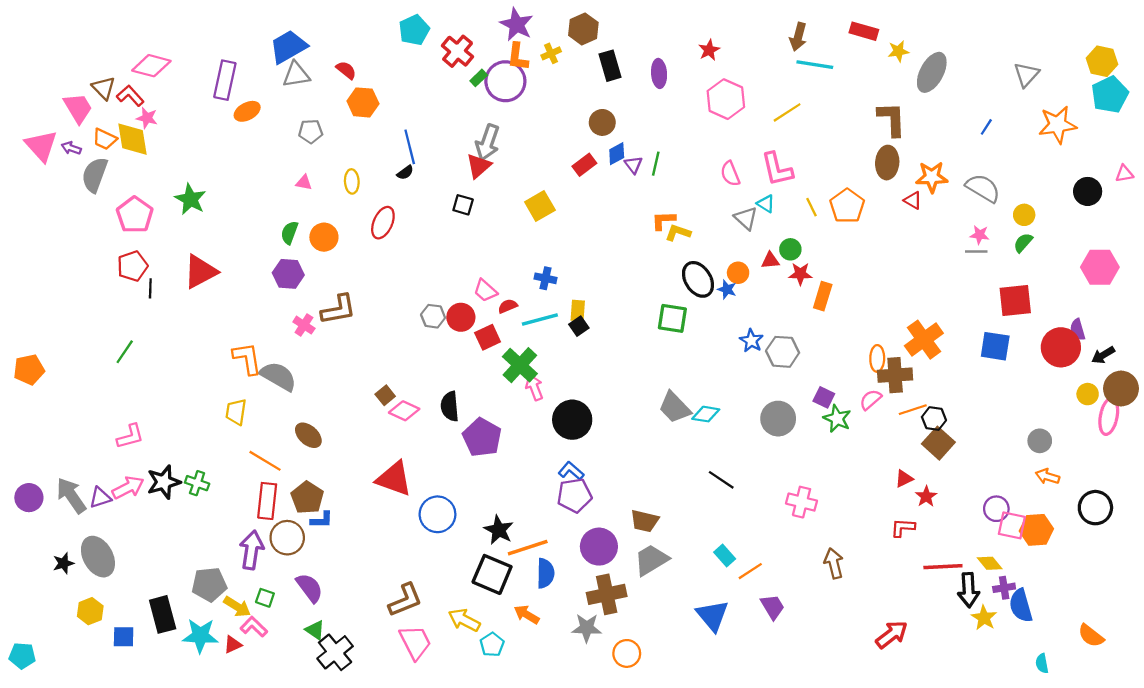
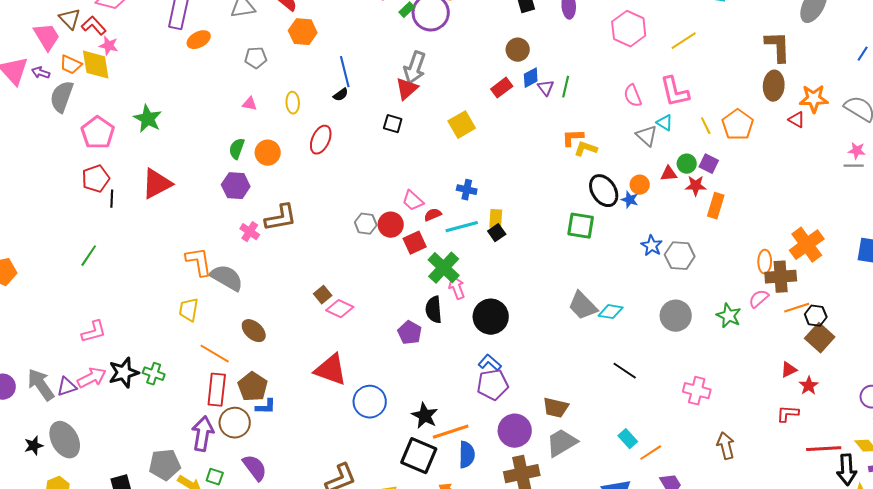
purple square: (824, 397) -> (709, 164), moved
black semicircle: (450, 406) -> (434, 310), moved
purple pentagon: (482, 437) -> (410, 333), size x0.7

